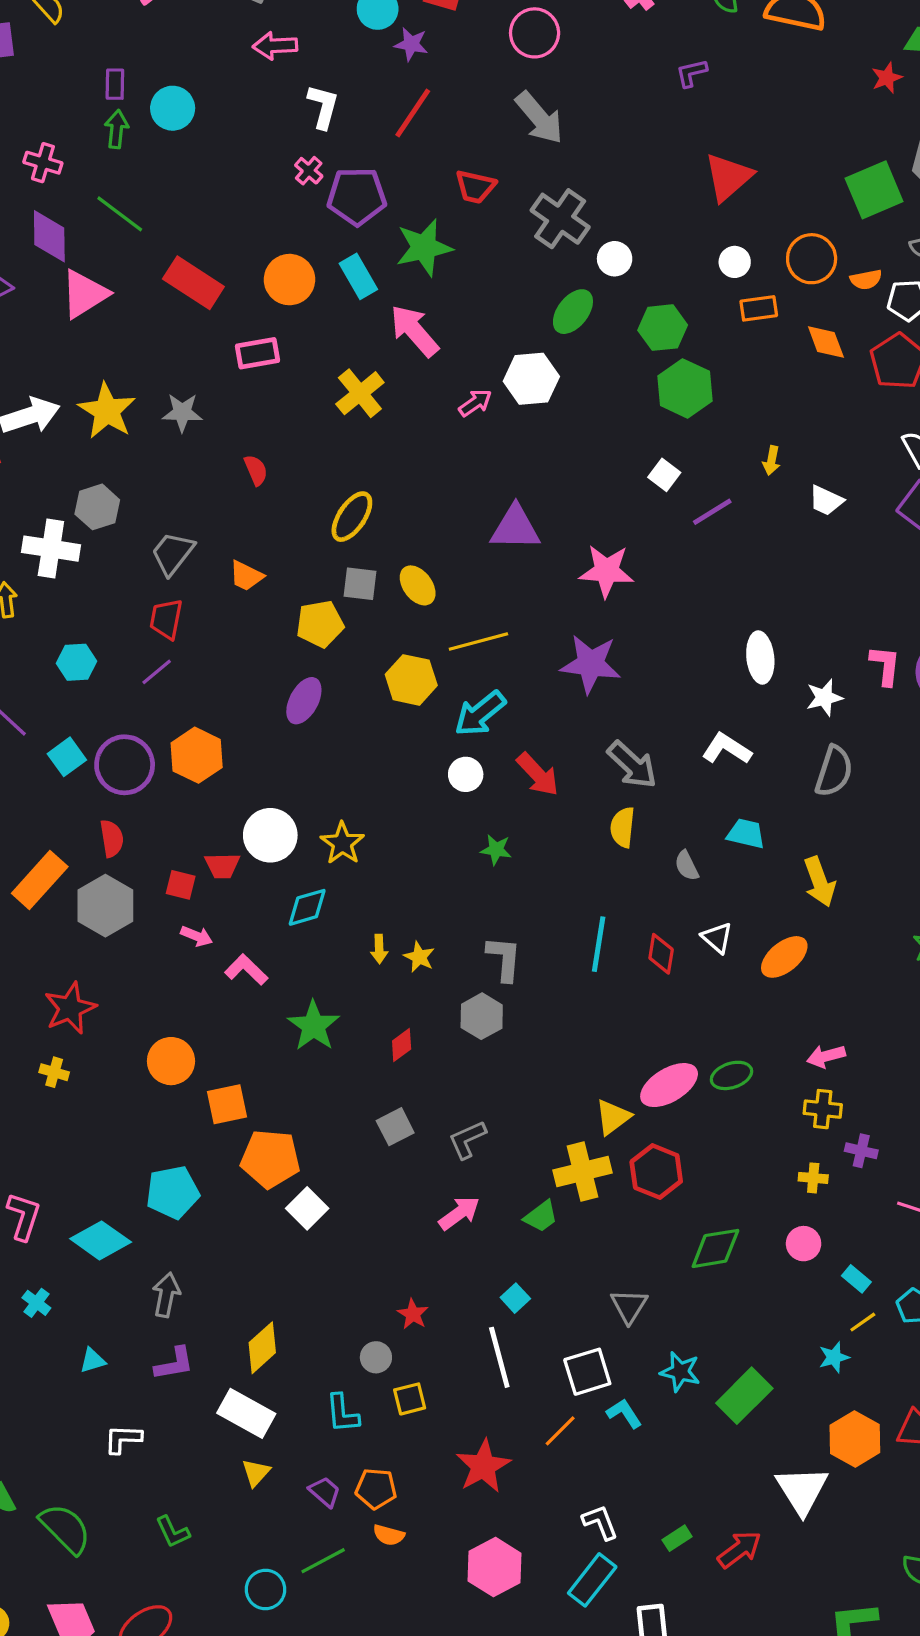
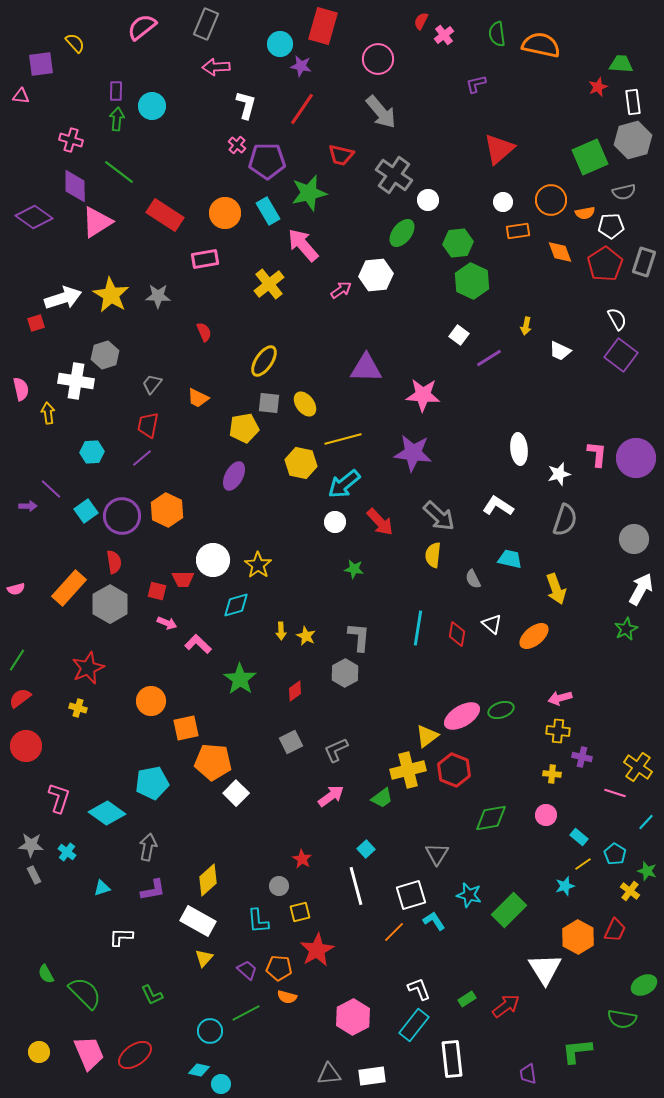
gray trapezoid: (173, 553) -> (152, 384), size x0.7
red star: (483, 1466) -> (317, 950), moved

